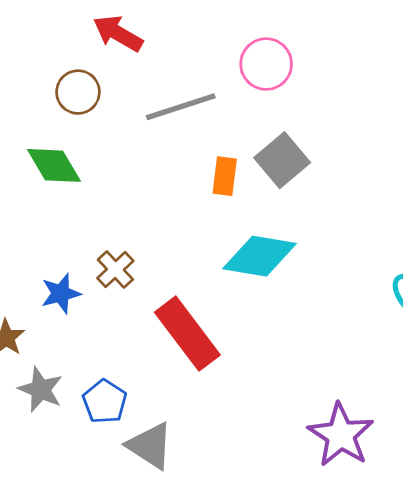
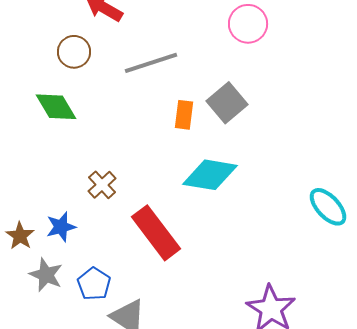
pink circle: (266, 64) -> (248, 24), moved
blue star: (61, 294) -> (61, 227), moved

